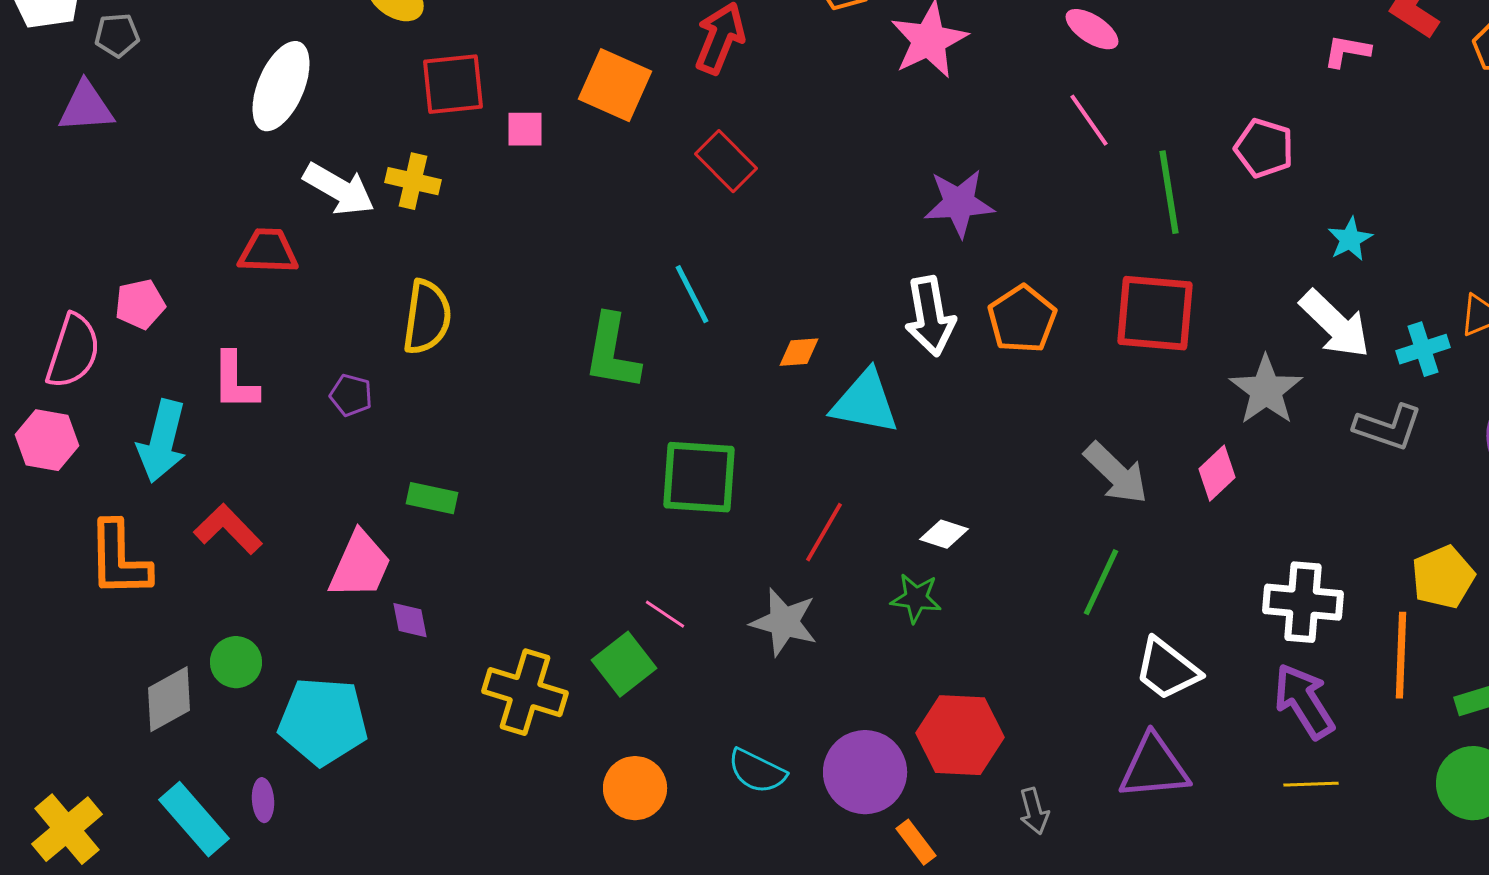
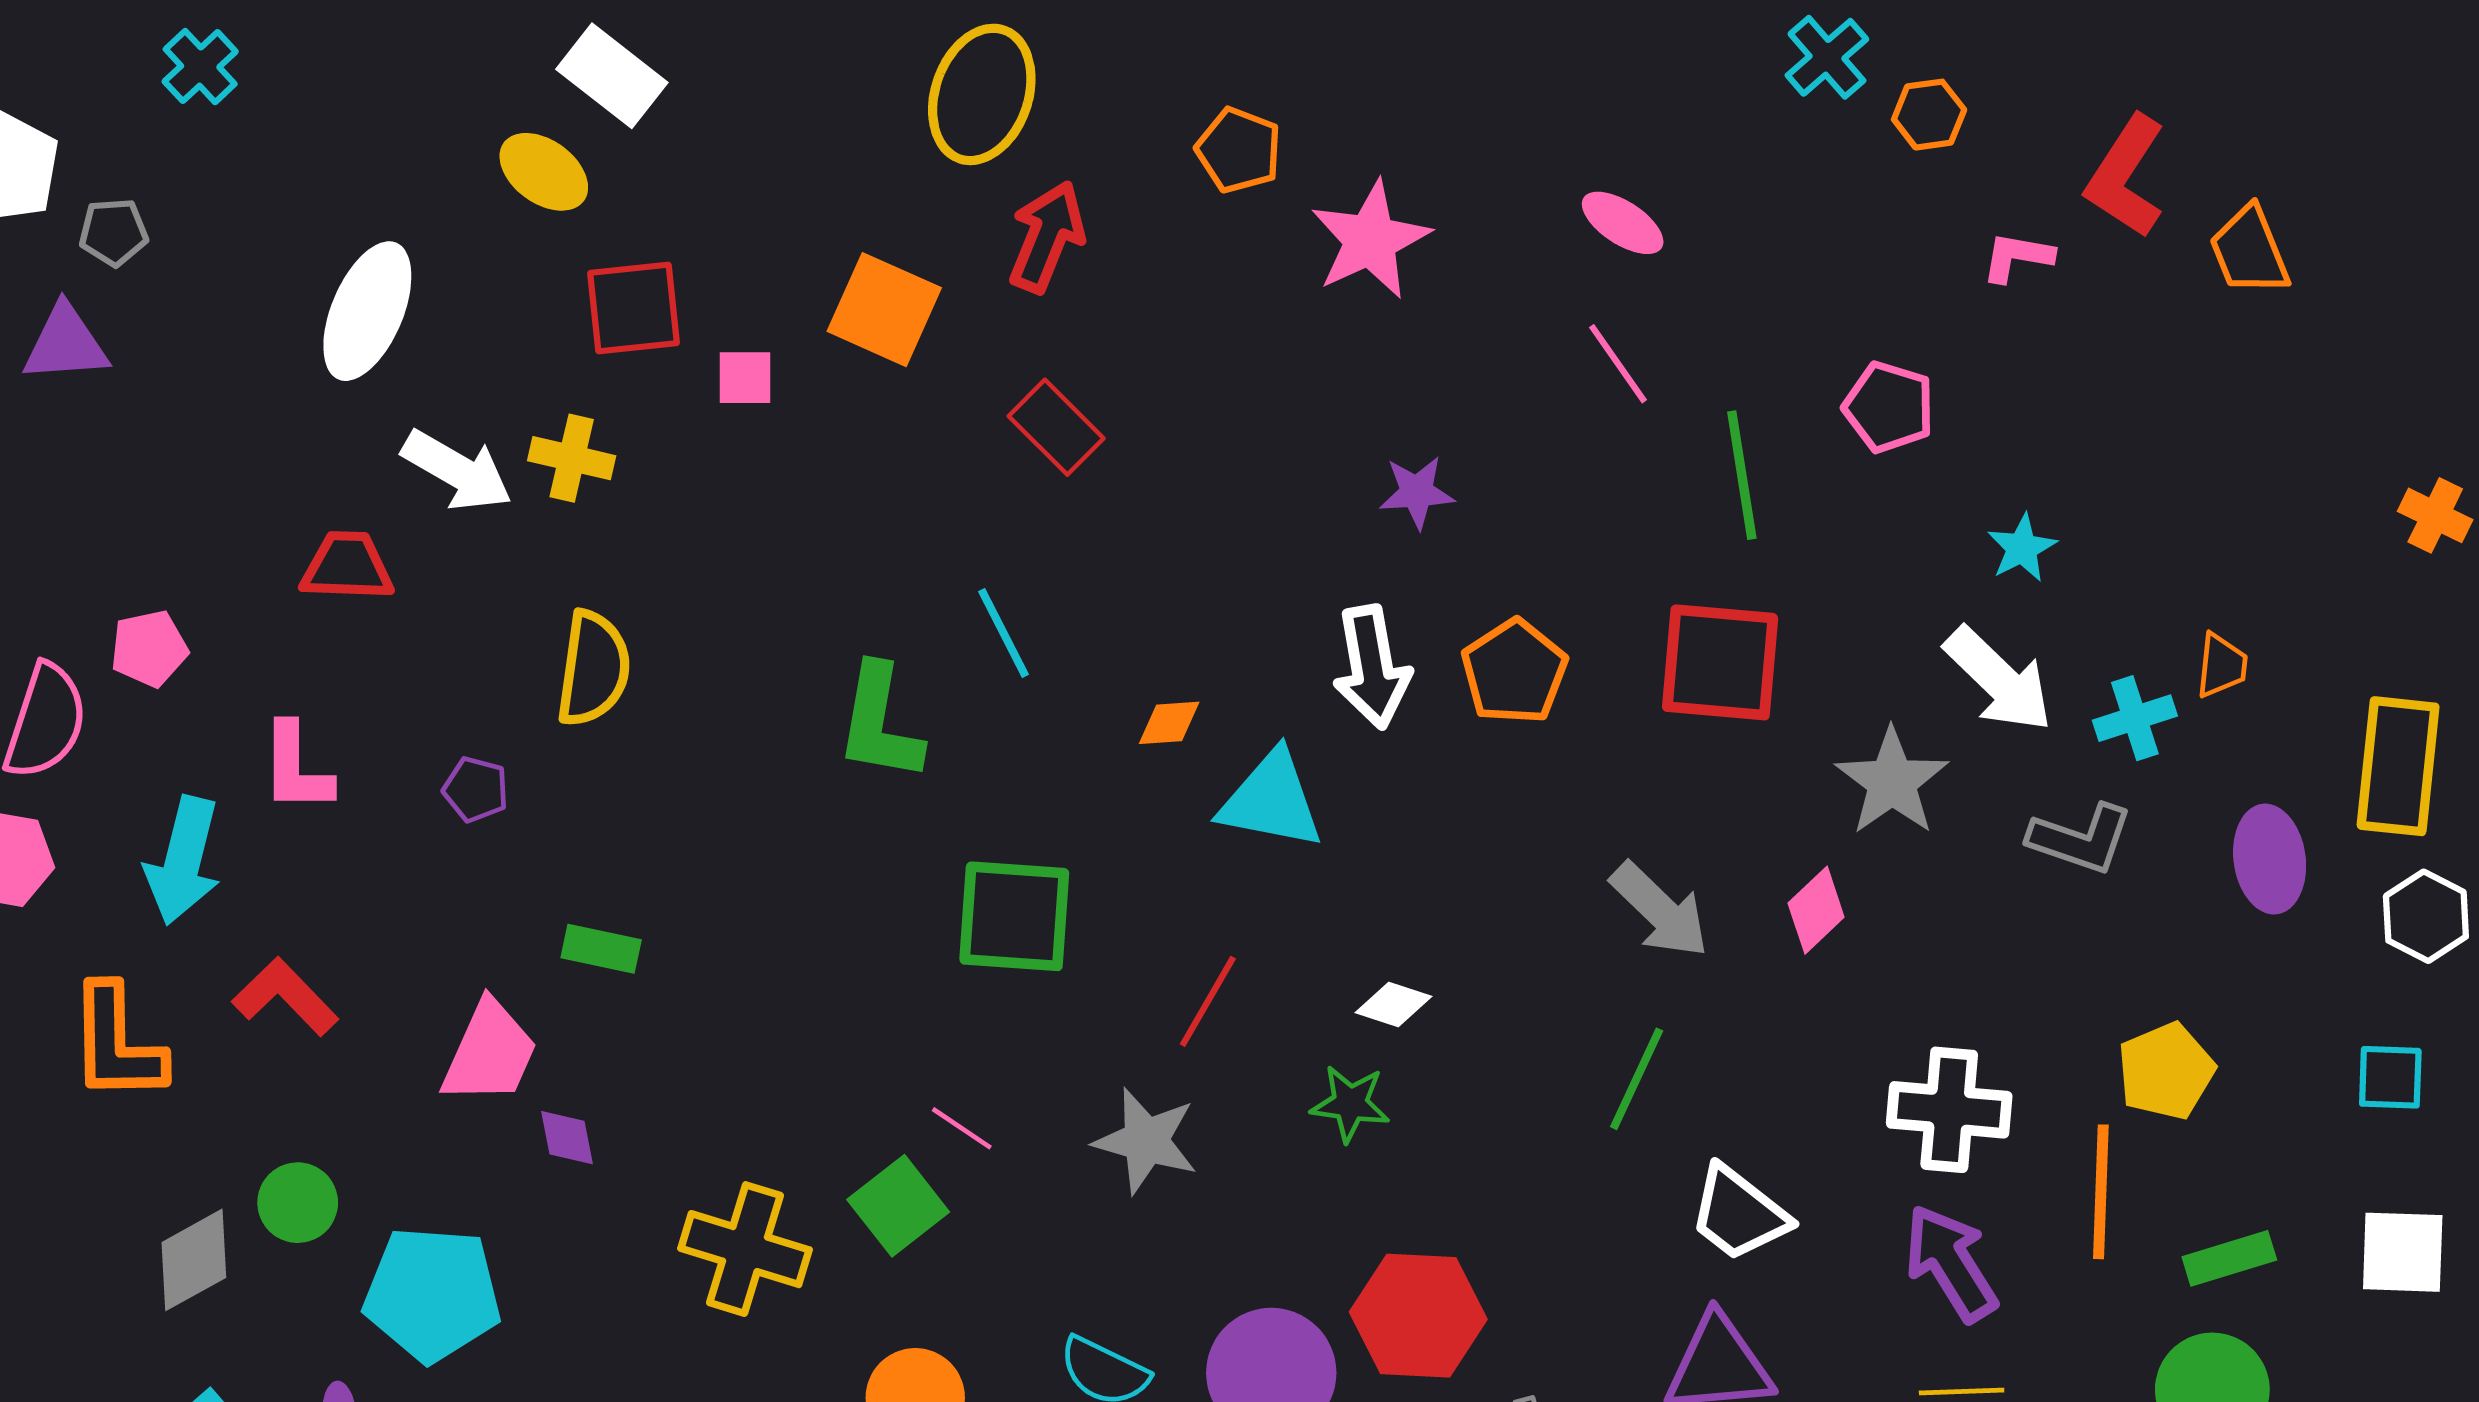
purple star: (959, 203) -> (1417, 492), size x0.7

